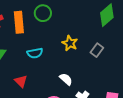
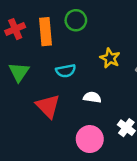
white semicircle: (66, 79) -> (92, 97), moved, turned -32
red triangle: (21, 81) -> (48, 106), size x1.5

